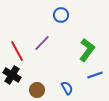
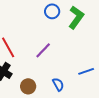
purple line: (42, 43) -> (43, 50), moved
green L-shape: (87, 50) -> (76, 17), moved

